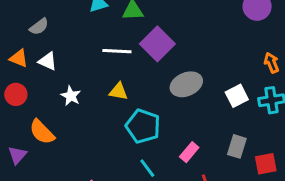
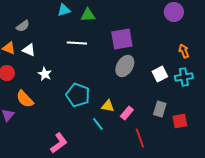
purple square: (157, 44) -> (122, 39), moved, turned 35
gray ellipse: (186, 84) -> (125, 66), turned -35
yellow triangle: (118, 92) -> (108, 106), moved
cyan pentagon: (143, 126) -> (78, 95), moved

